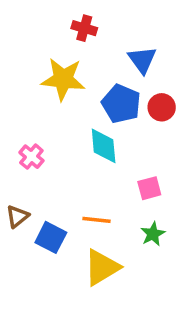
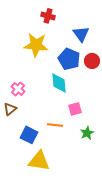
pink square: (149, 188) -> (75, 109), moved
brown triangle: (17, 216) -> (10, 109), moved
yellow triangle: (102, 267) -> (39, 161), moved, turned 40

